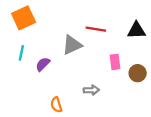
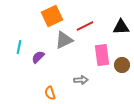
orange square: (24, 18) -> (52, 16), moved
red line: (96, 29) -> (85, 26), turned -36
pink rectangle: (115, 62) -> (102, 55), size x1.5

